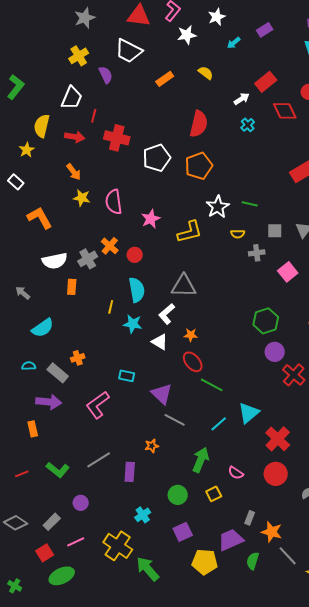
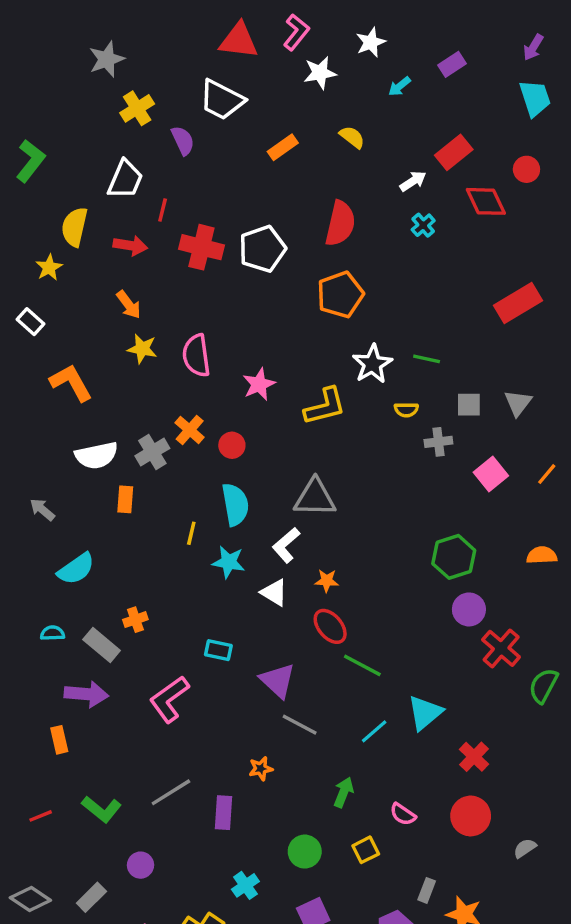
gray star: (85, 18) -> (107, 59), moved
white pentagon: (157, 158) -> (262, 249), moved
red cross: (278, 439) -> (474, 757), size x0.7
green arrow: (201, 460) -> (344, 792), size x0.7

